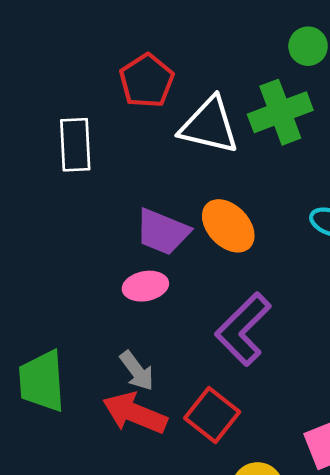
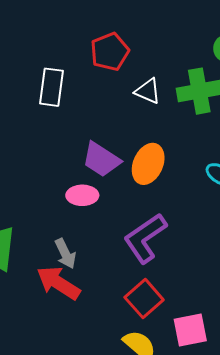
white triangle: (209, 126) -> (148, 91), size x0.6
orange ellipse: (228, 226) -> (148, 164), turned 57
red square: (212, 415) -> (144, 299), moved

